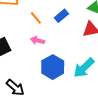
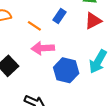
pink arrow: (37, 40) -> (43, 48), size x1.5

